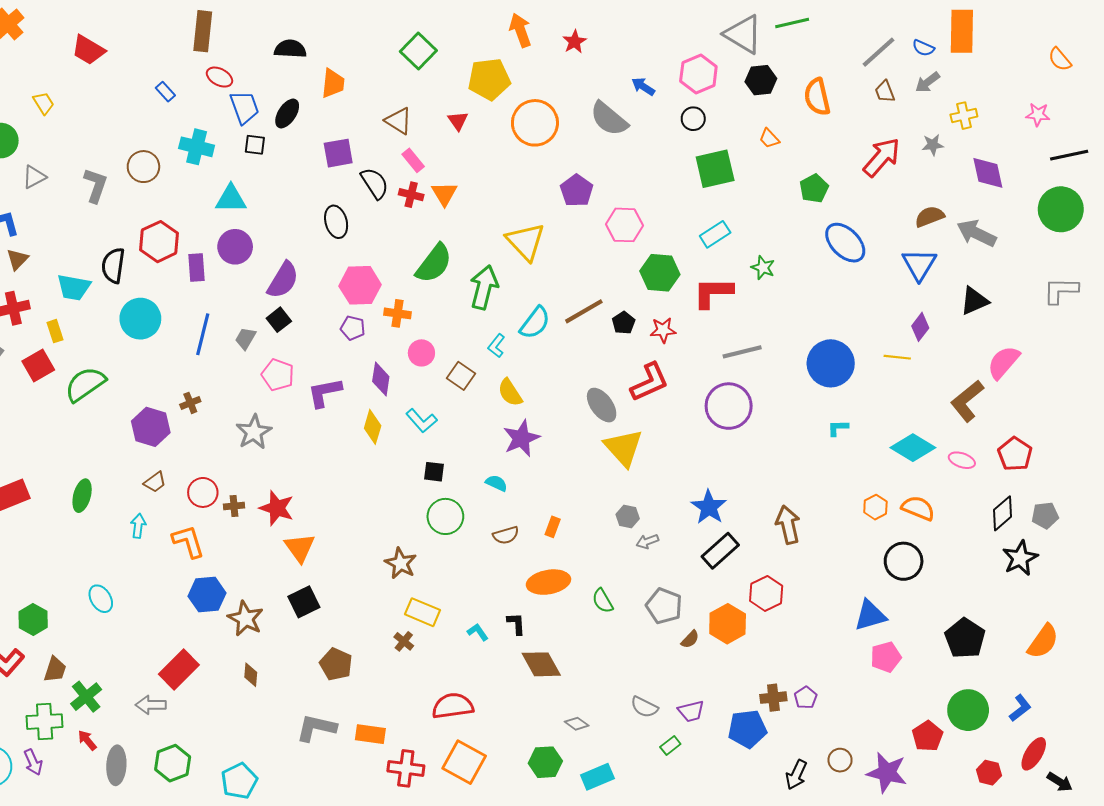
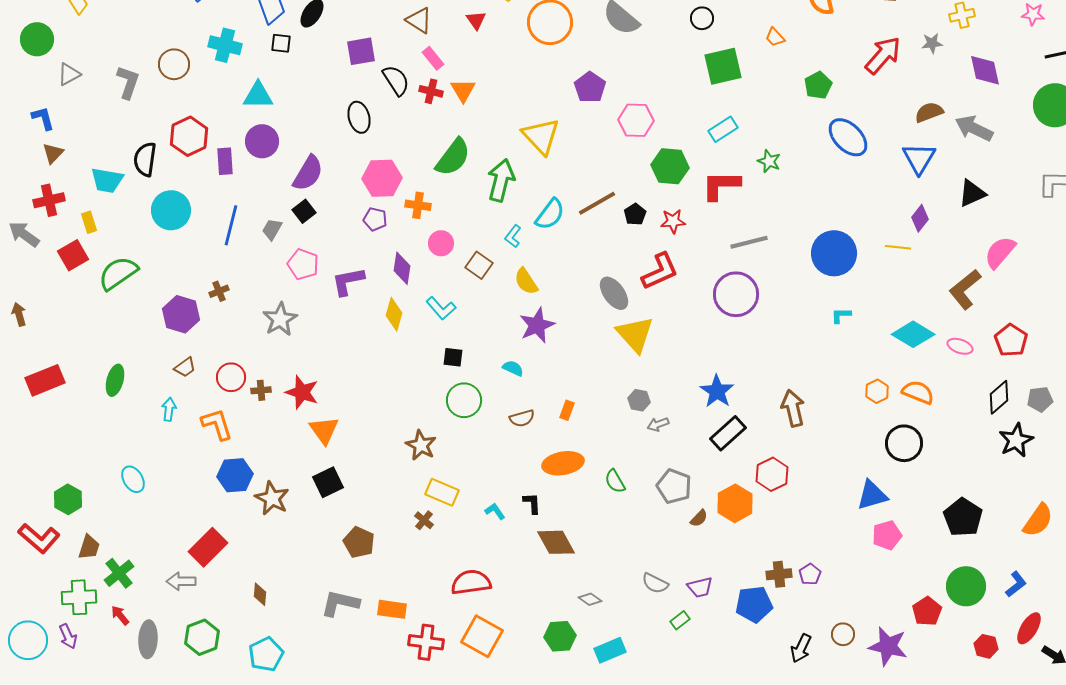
brown diamond: (251, 675) -> (260, 594), moved

